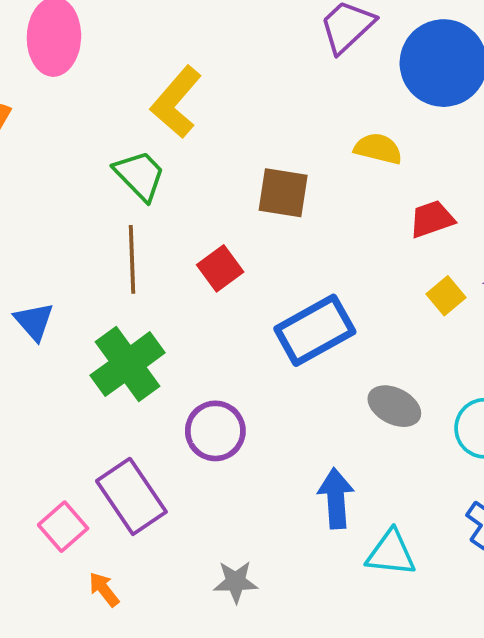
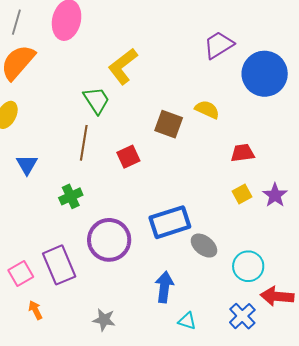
yellow semicircle: (378, 149) -> (207, 110), moved
blue rectangle: (315, 330) -> (170, 222), moved
green cross: (128, 364) -> (71, 196), size x0.6
purple circle: (215, 431) -> (109, 240), size x1.4
cyan triangle: (391, 553) -> (187, 321), size x0.7

